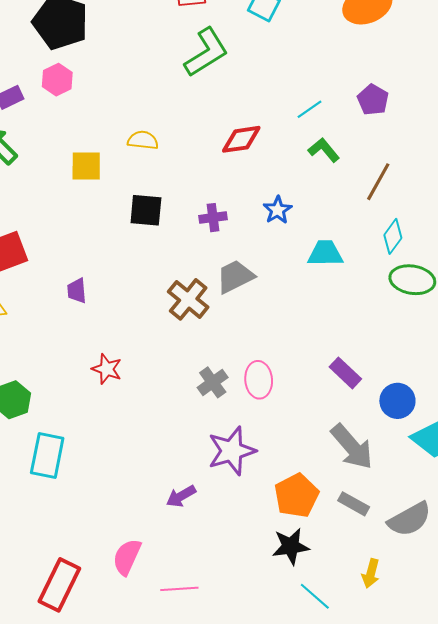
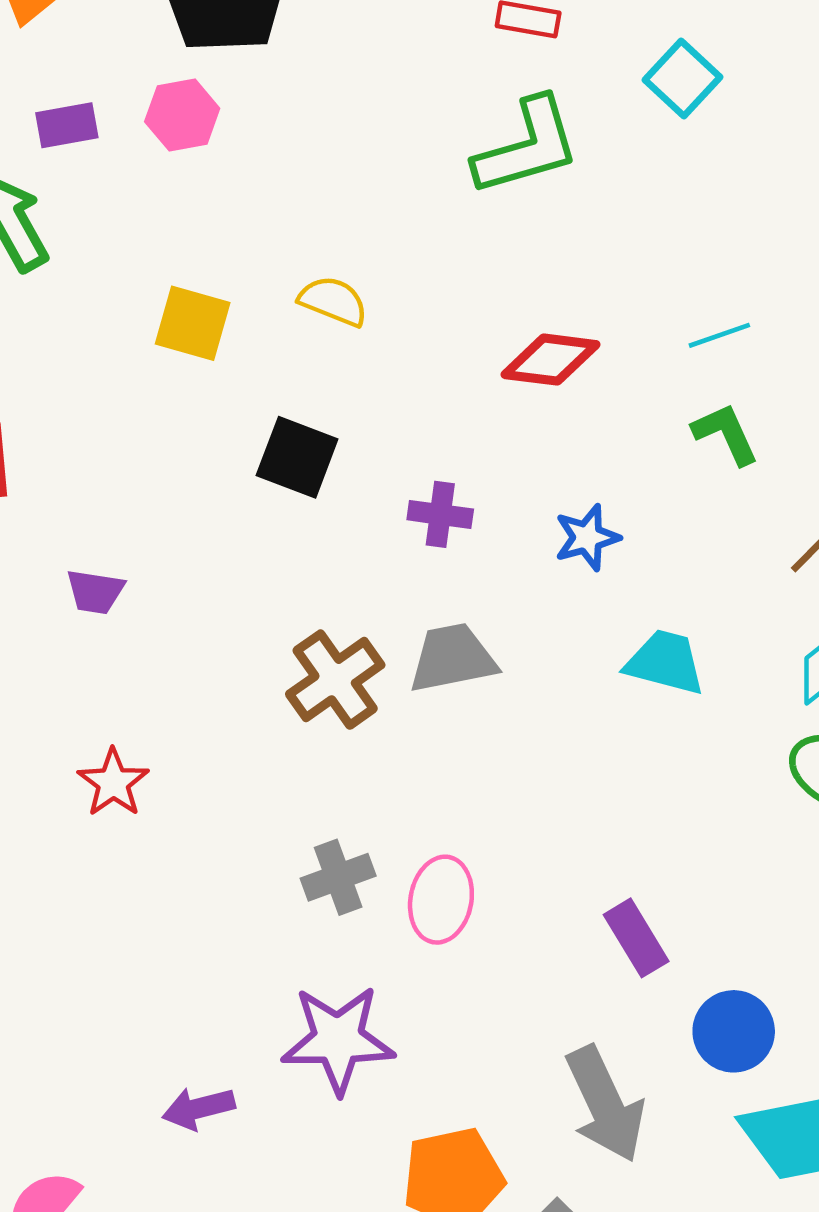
purple trapezoid: (77, 291) -> (95, 592), turned -92

